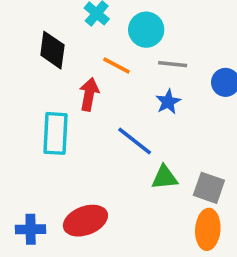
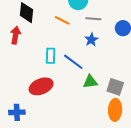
red arrow: (89, 94) -> (15, 35), moved
cyan rectangle: (56, 133) -> (51, 56), moved, size x0.7
red ellipse: (85, 221) -> (41, 86), moved

